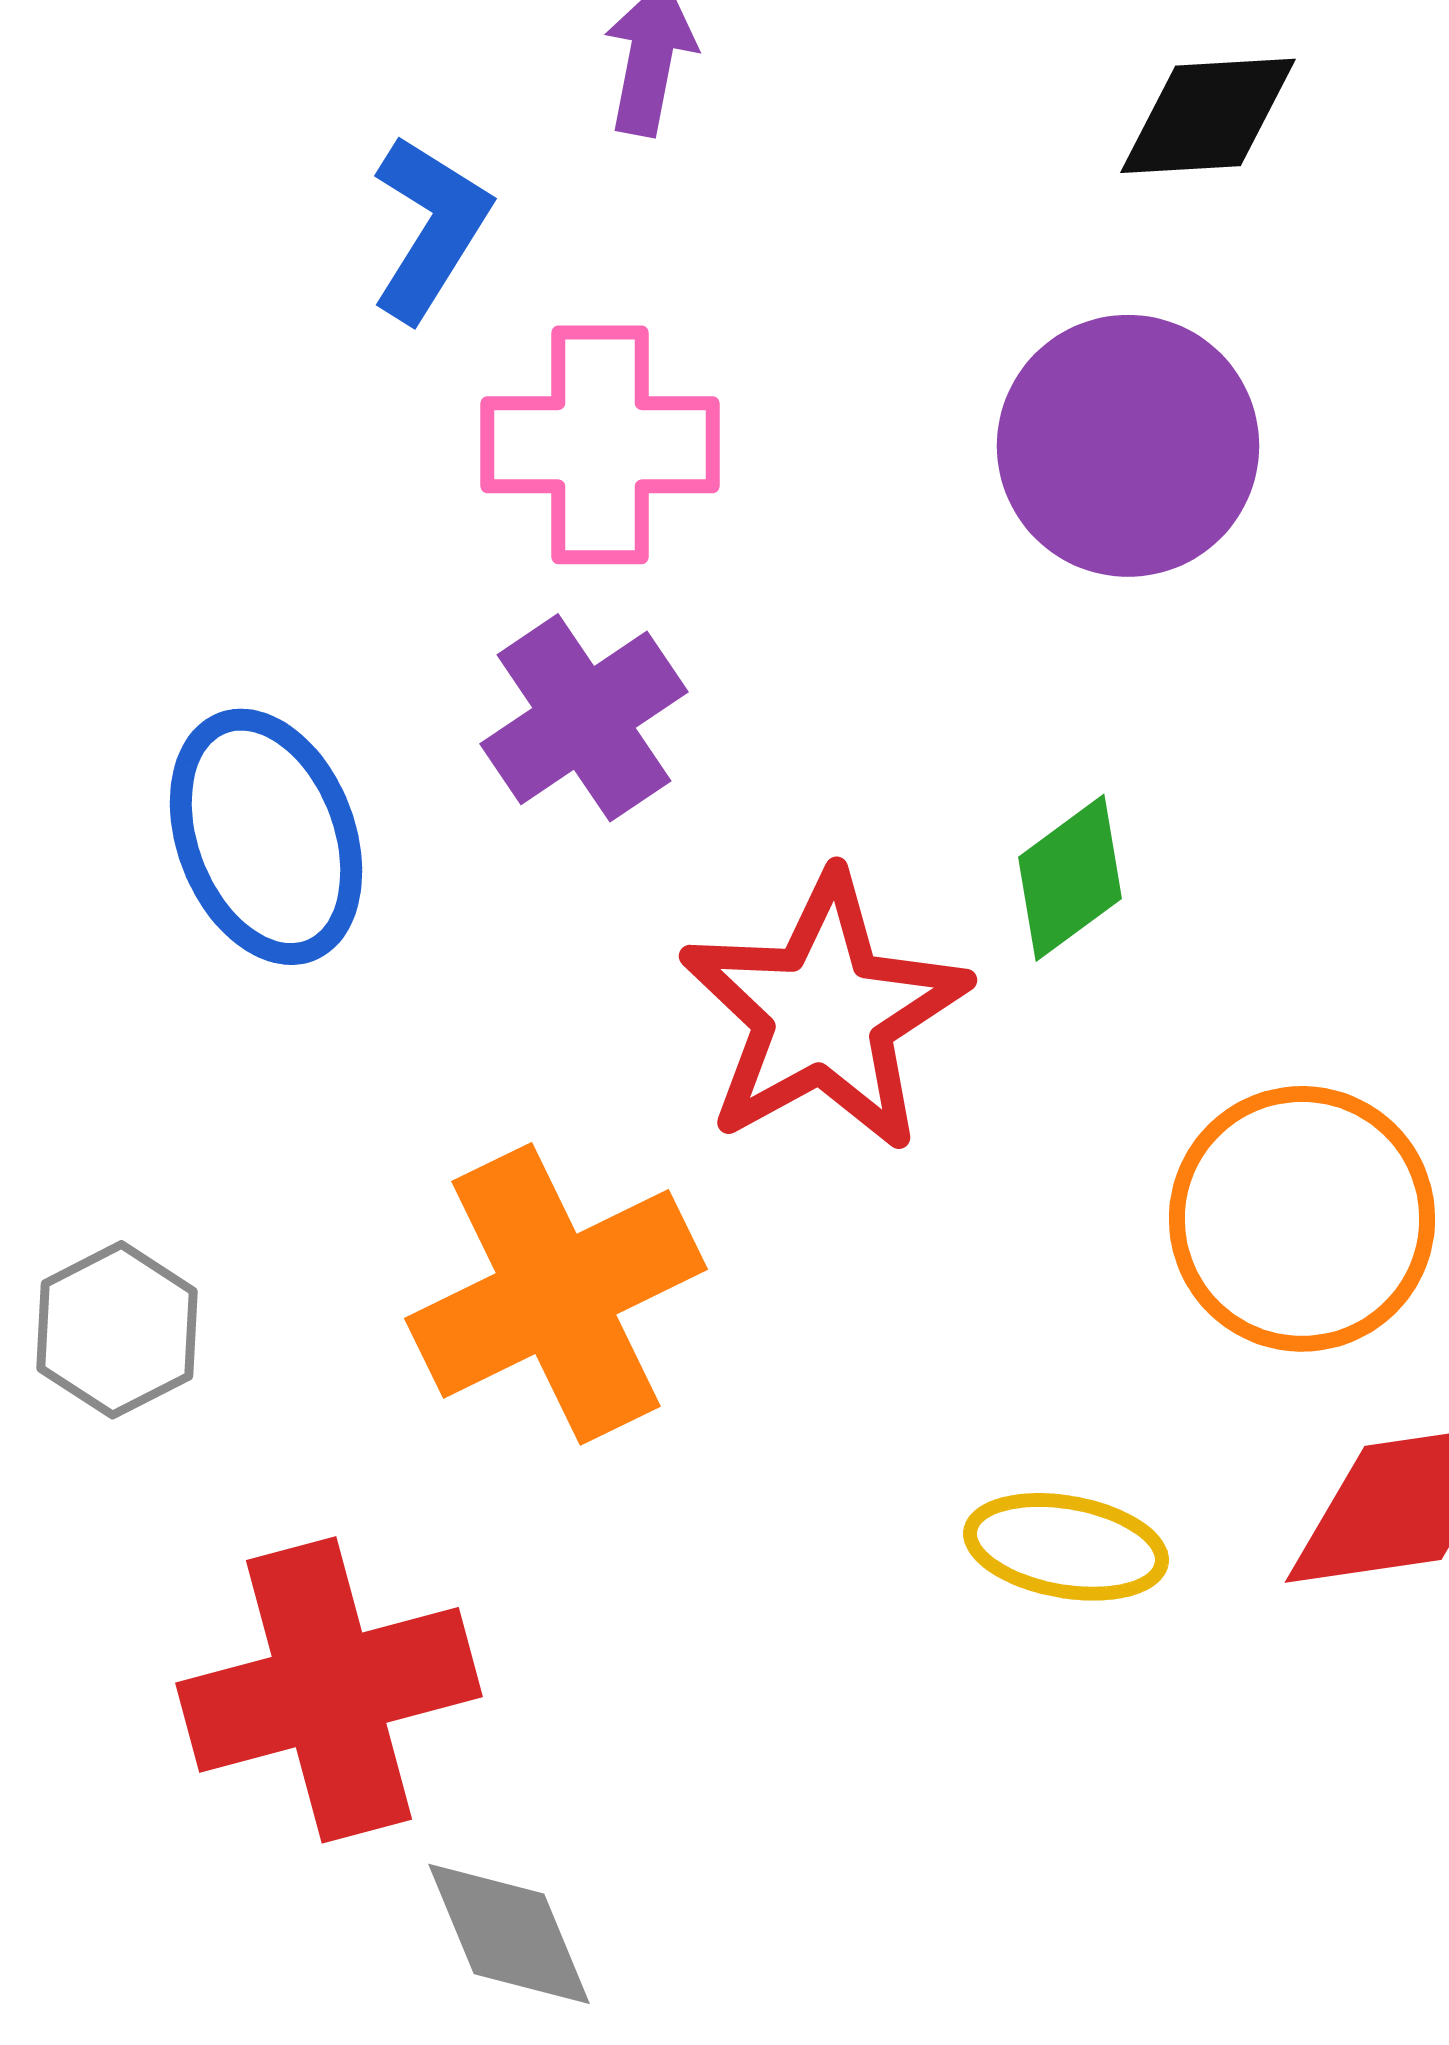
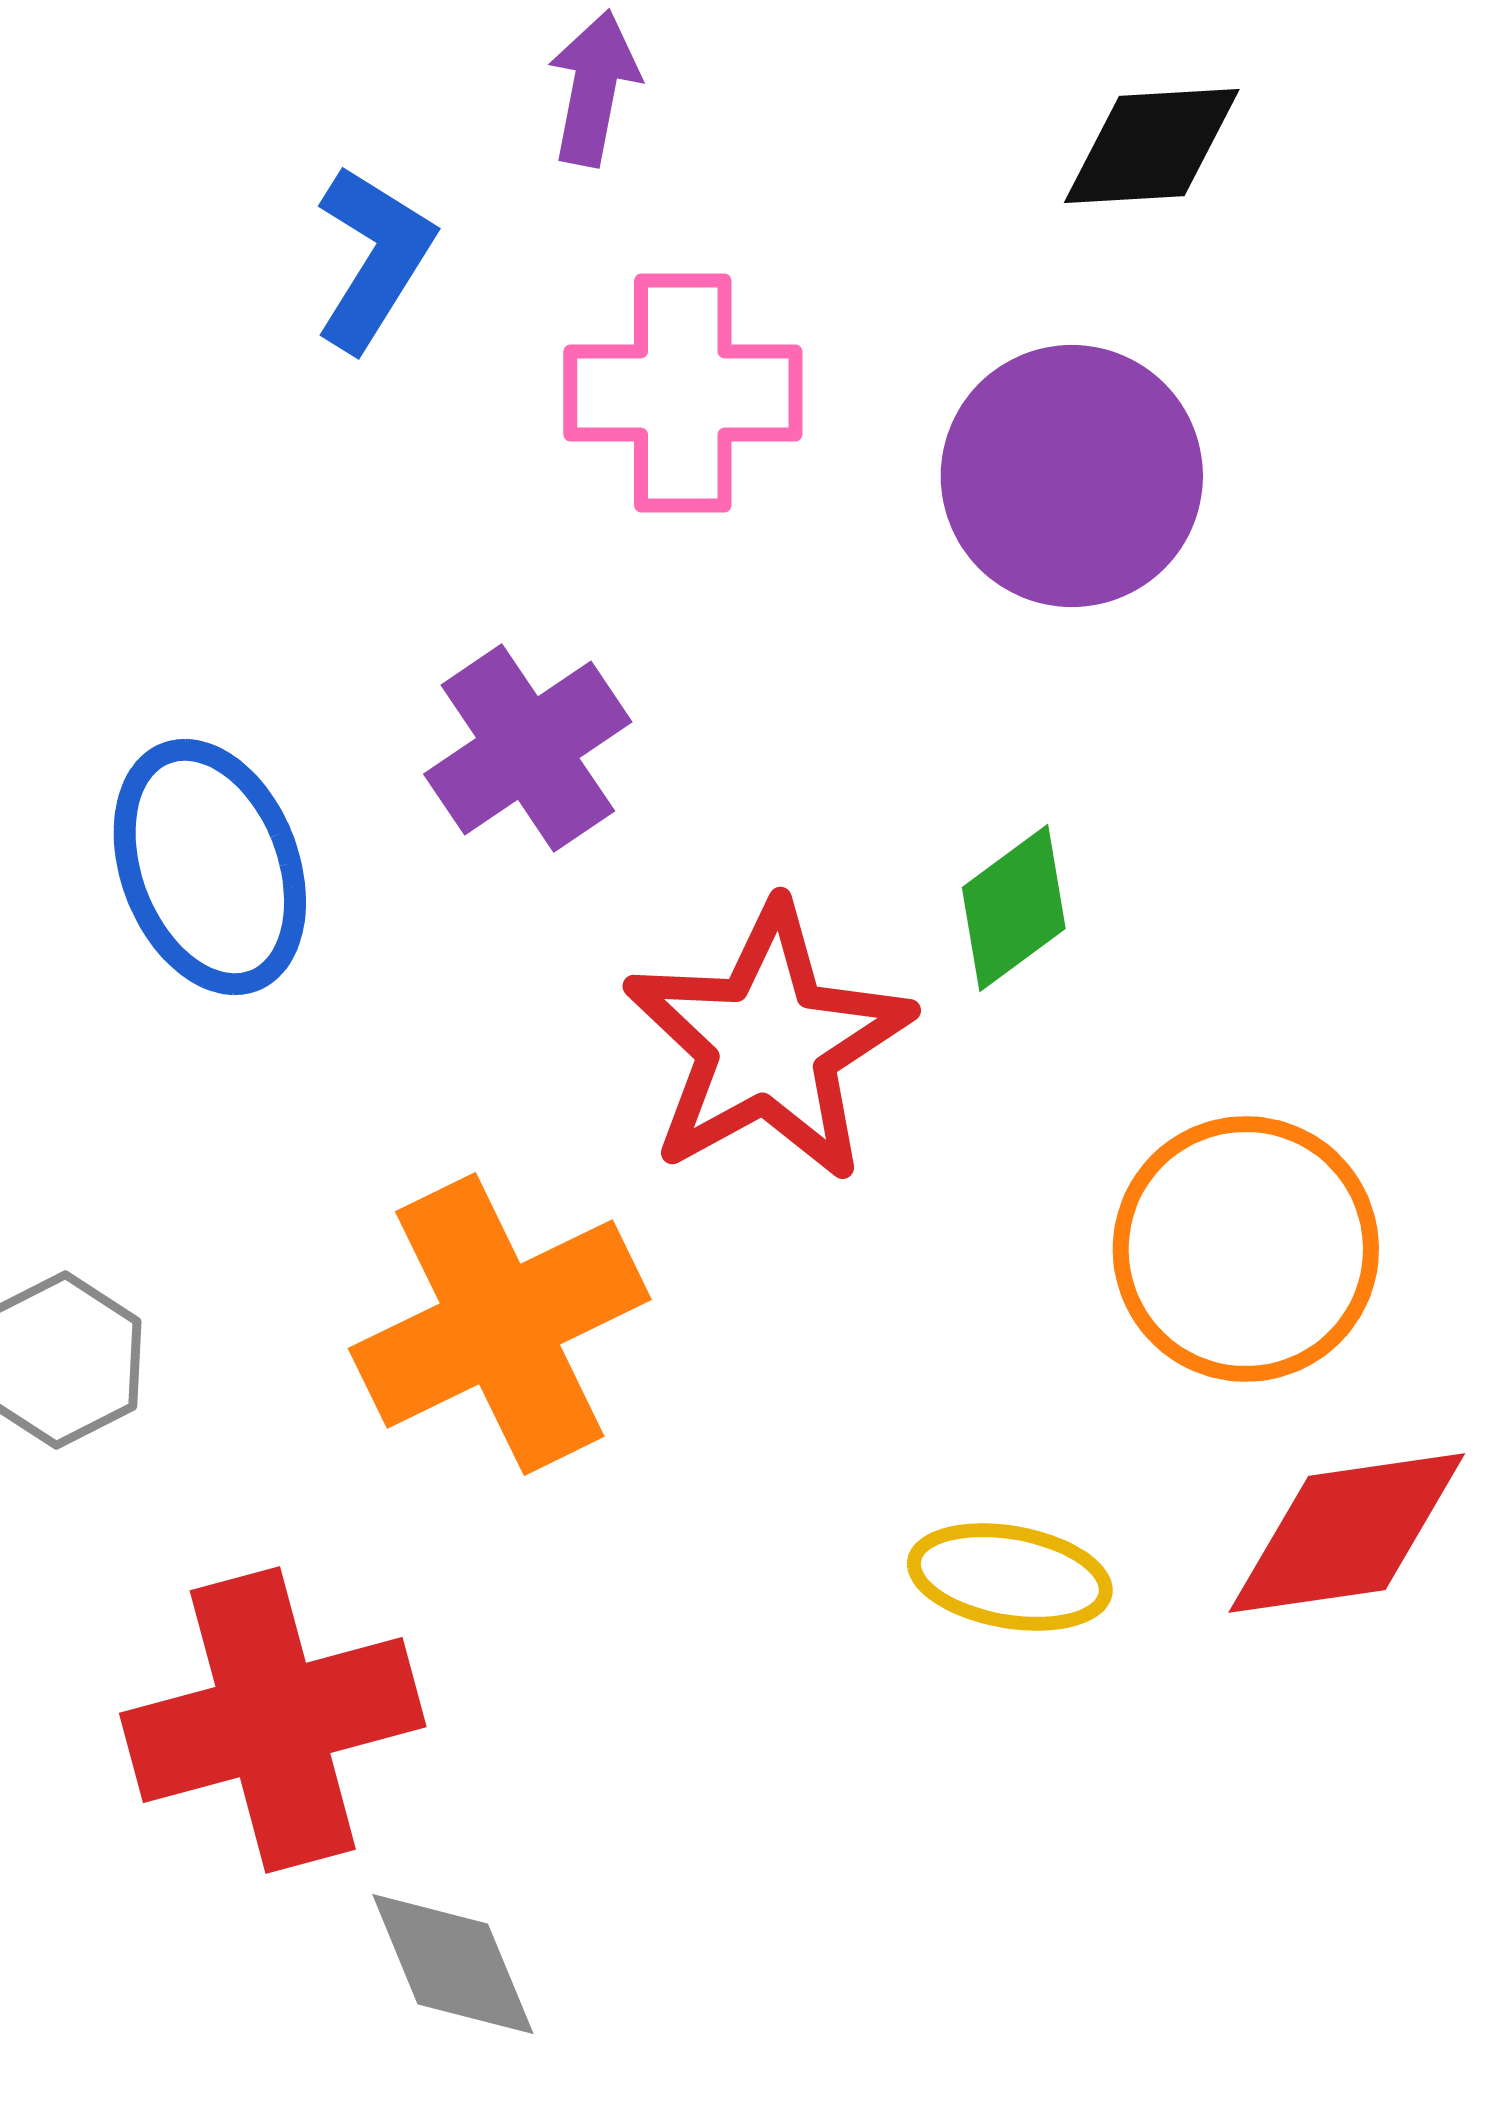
pink cross: (600, 445) -> (683, 393), moved

